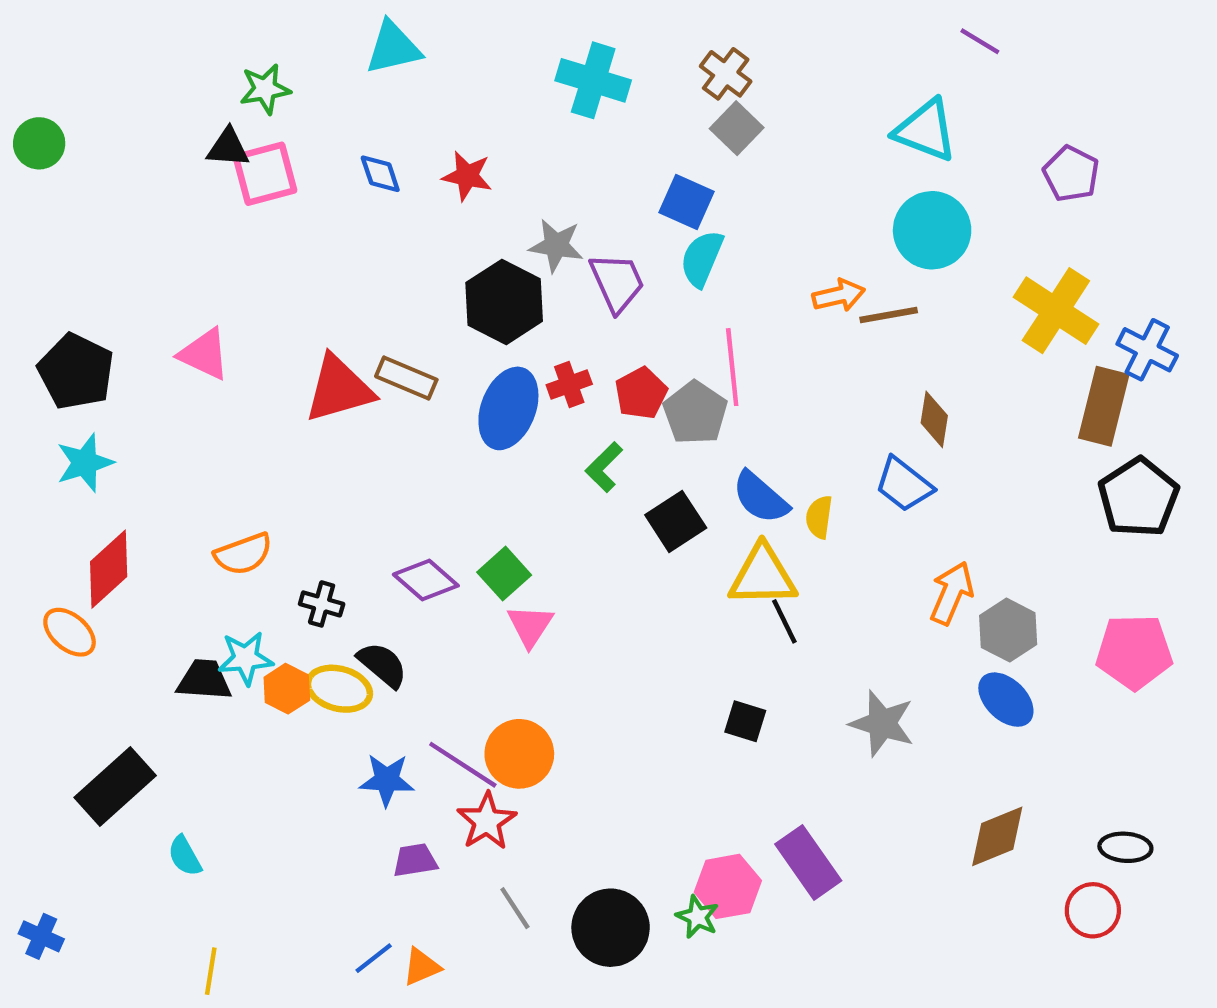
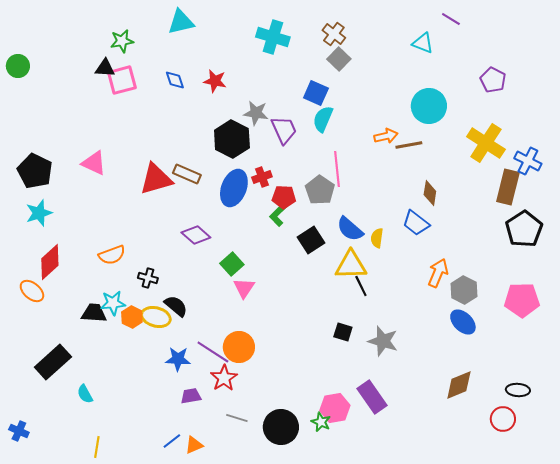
cyan triangle: (926, 130) -> (423, 43), moved, size x0.7
red pentagon: (641, 393) -> (284, 197), moved, turned 30
purple diamond: (426, 580) -> (196, 235), moved
gray star: (882, 723) -> (383, 341), moved
gray line: (515, 908) -> (237, 418), turned -40

